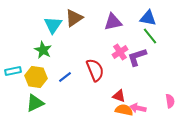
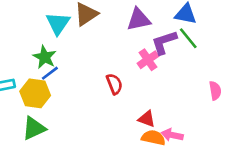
purple L-shape: (137, 57) -> (164, 42), moved
red semicircle: (95, 70) -> (114, 84), size x0.7
blue line: (65, 77) -> (50, 73), moved
pink semicircle: (170, 101) -> (215, 91), moved

